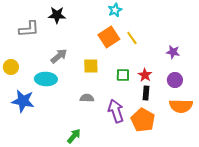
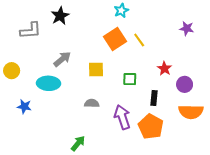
black star: (57, 15) -> (60, 16), turned -30
purple star: (173, 52) -> (187, 28), moved
red star: (145, 75) -> (165, 69), moved
blue star: (23, 101) -> (24, 107), size x0.6

